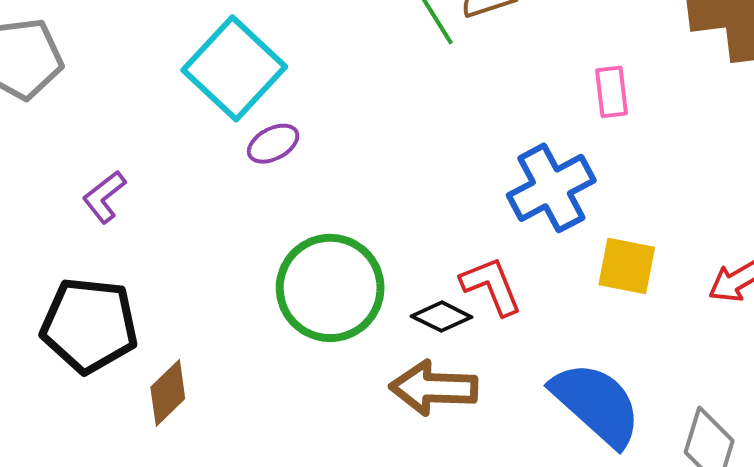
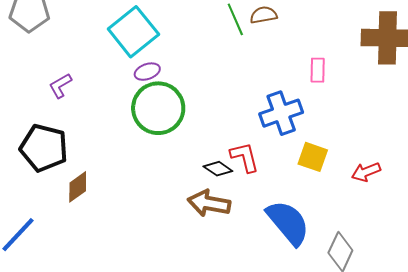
green circle: (330, 288) -> (158, 108), moved

